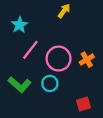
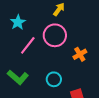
pink circle: (59, 59) -> (55, 35), moved
cyan circle: (50, 83) -> (54, 79), moved

